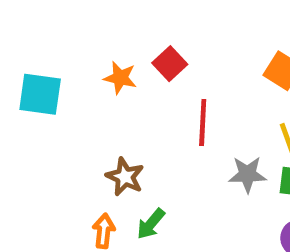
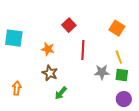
orange star: (120, 78) -> (48, 49), moved
orange arrow: (104, 231) -> (17, 88), moved

